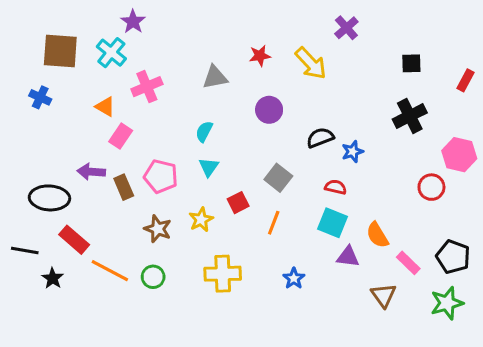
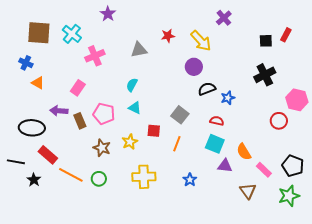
purple star: (133, 22) -> (108, 14), moved
red rectangle: (465, 80) -> (286, 35), moved
orange triangle: (105, 107) -> (38, 83), moved
purple circle: (269, 110) -> (194, 67), moved
cyan triangle: (209, 167) -> (135, 108), turned -40
red square: (238, 203) -> (154, 131), turned 32

